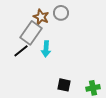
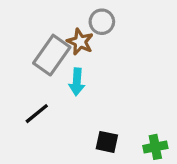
brown star: (41, 17) -> (80, 42), moved
black line: (21, 51) -> (37, 114), moved

